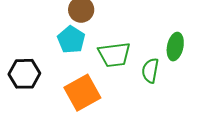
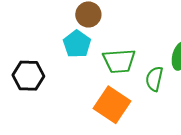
orange square: (82, 93) -> (112, 105), moved, turned -30

